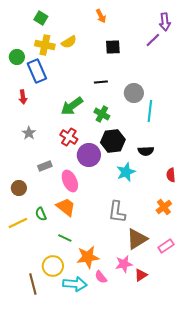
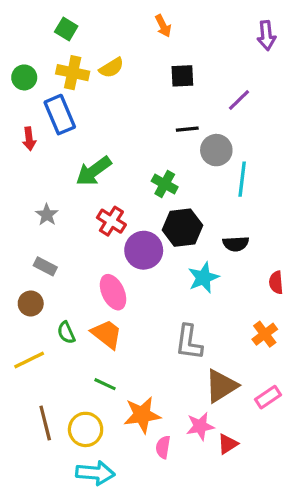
purple line: (153, 40) -> (239, 100), moved
green circle: (17, 57) -> (24, 77), moved
black line: (101, 82) -> (187, 129), moved
red arrow: (23, 97) -> (29, 139), moved
green arrow: (72, 106) -> (94, 171), moved
gray rectangle: (45, 166) -> (45, 266), moved, turned 48
green semicircle: (41, 214) -> (66, 333), moved
pink semicircle: (101, 277) -> (163, 447), turned 48
brown line: (33, 284) -> (45, 423), moved
cyan arrow: (75, 284) -> (95, 473), moved

